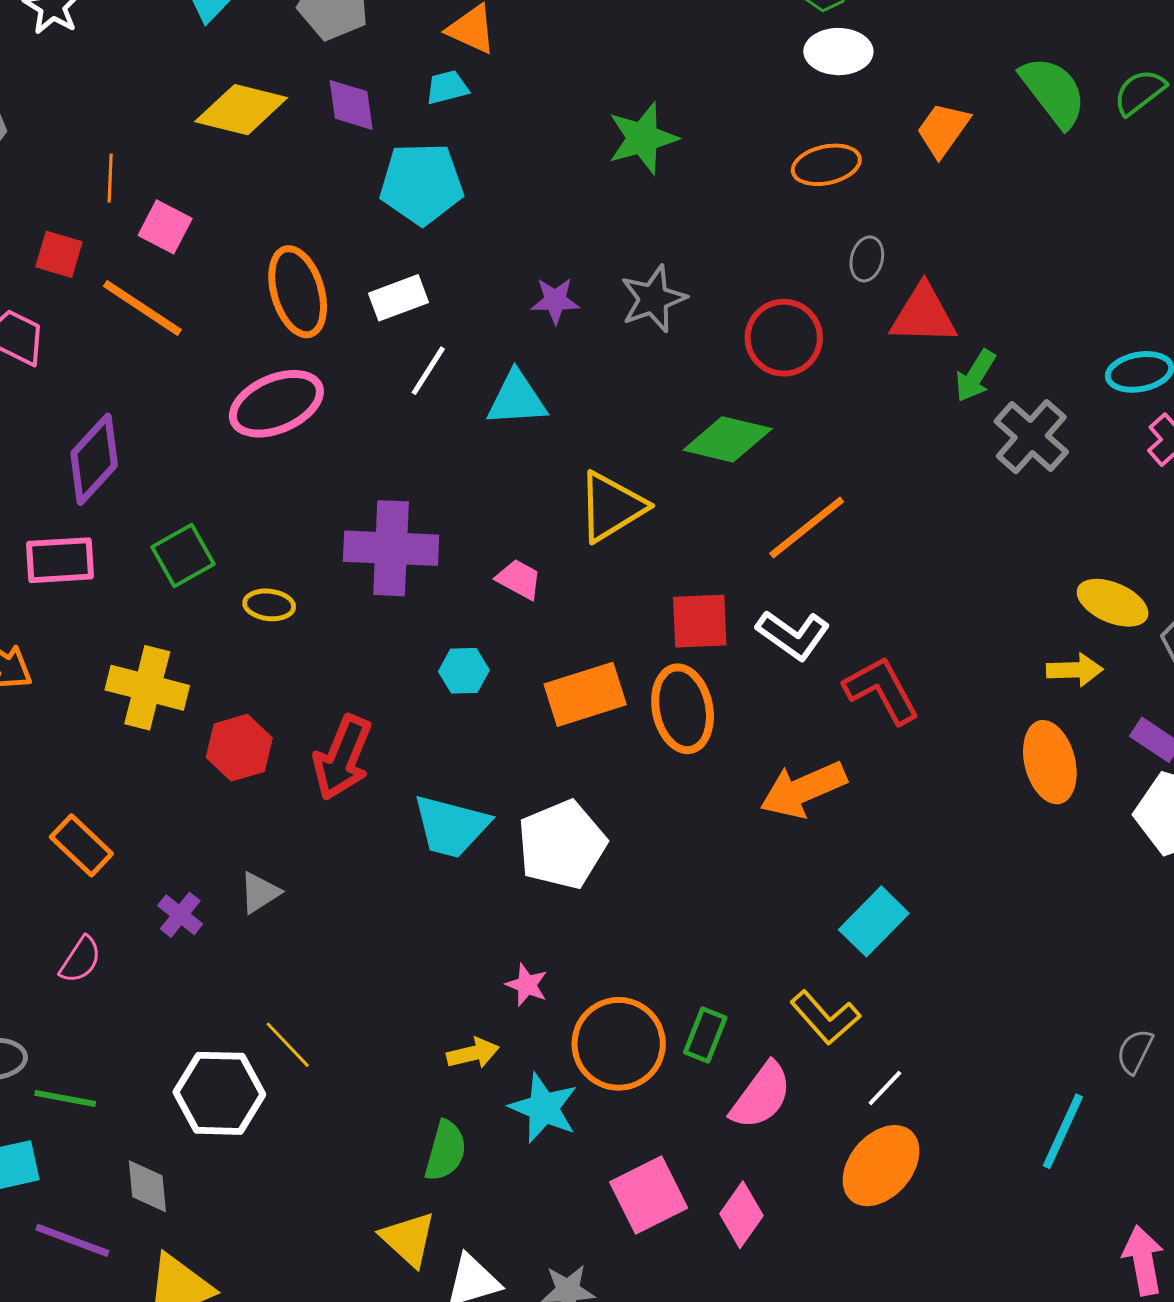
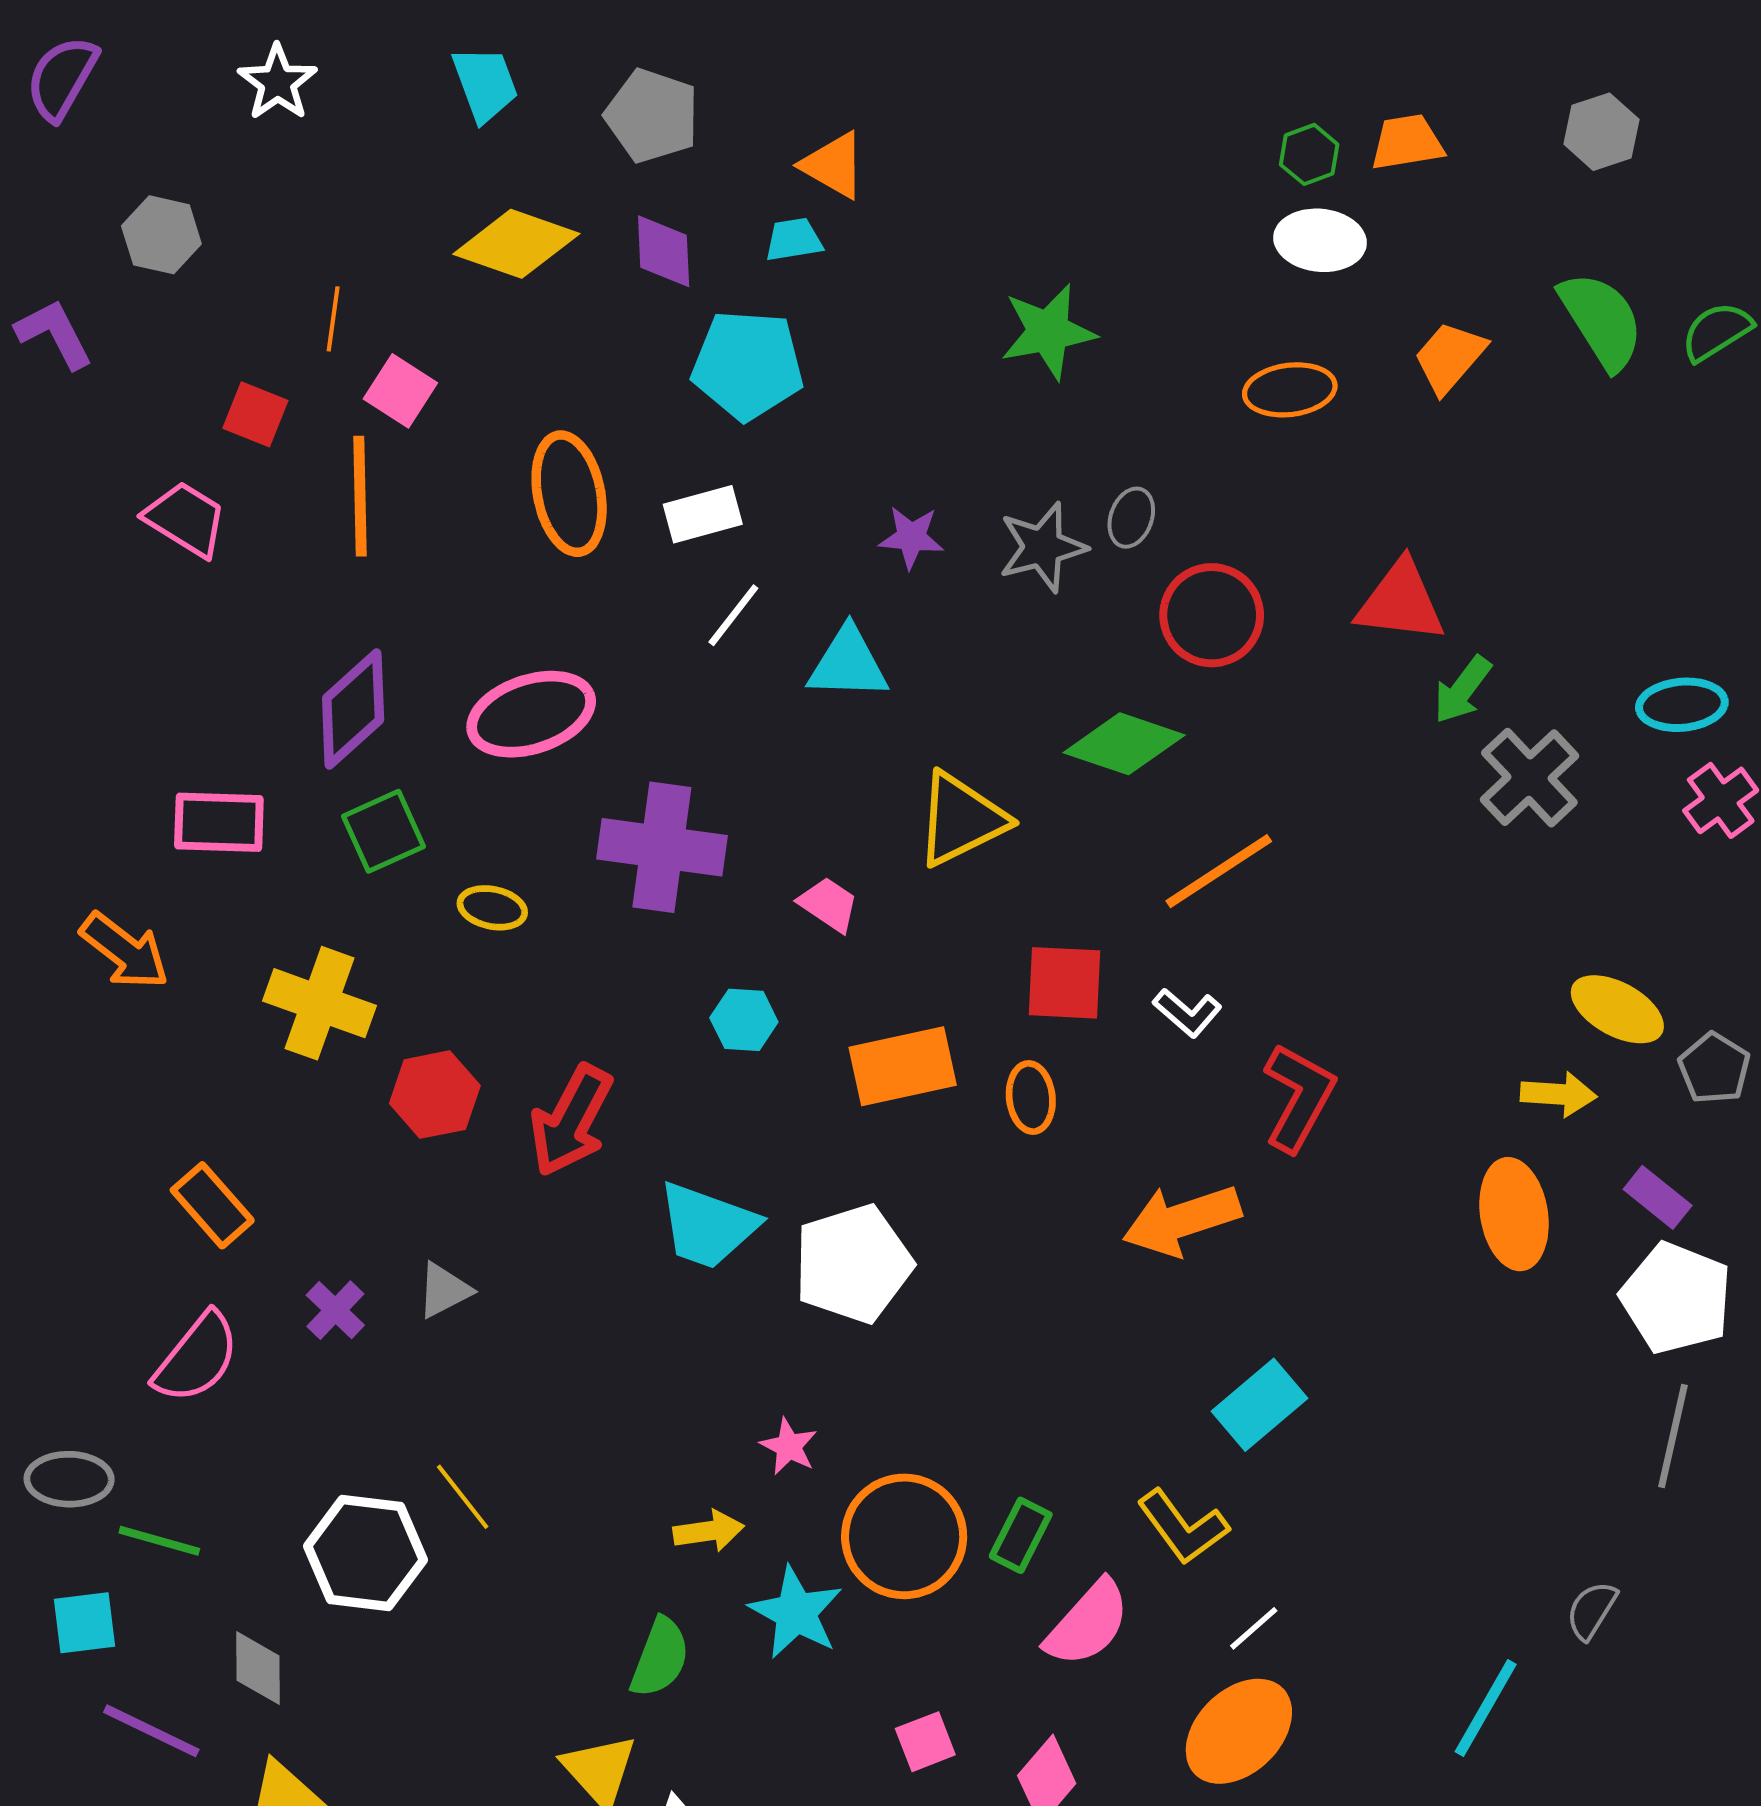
gray ellipse: (867, 259) -> (1131, 518), moved
orange line: (142, 308) -> (360, 496), turned 50
pink ellipse: (276, 404) -> (531, 714), moved
purple diamond: (94, 459) -> (353, 709), moved
white L-shape: (793, 635) -> (1187, 1013), size x0.7
red L-shape: (882, 690) -> (1299, 1097), turned 52
orange ellipse: (683, 709) -> (1031, 1098), size x0.6
pink semicircle: (80, 960) -> (197, 1358), size x1.5
pink square: (649, 1195) -> (925, 1742), size x0.6

